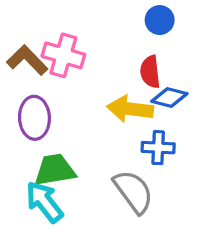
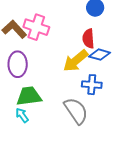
yellow arrow: (130, 109) -> (76, 61), turned -48
cyan arrow: (44, 202) -> (22, 115), size x0.6

